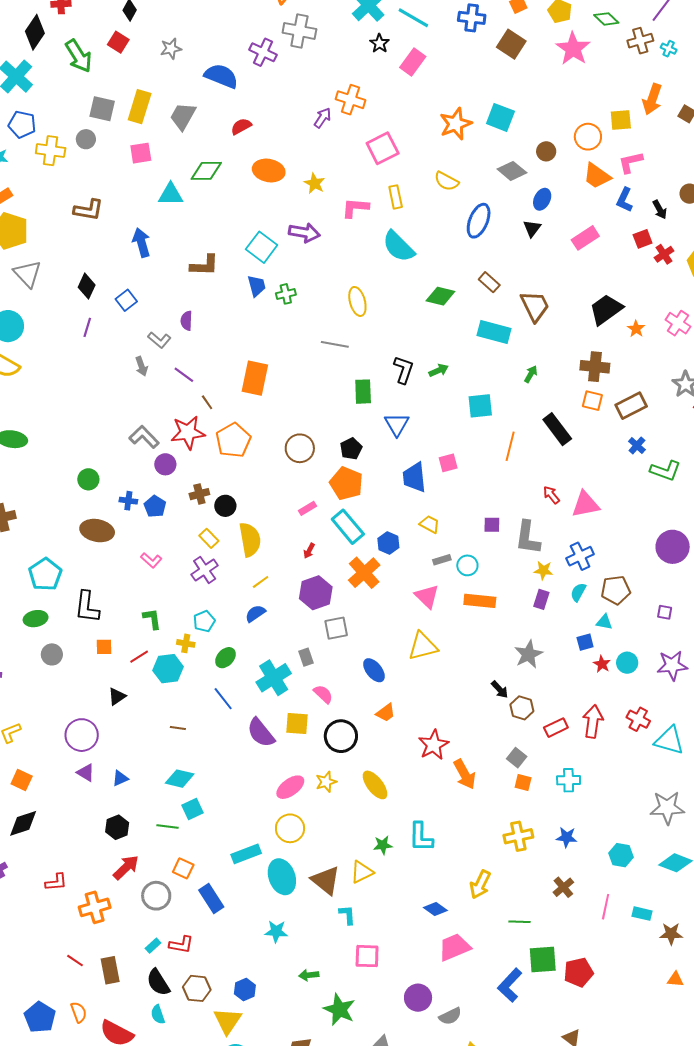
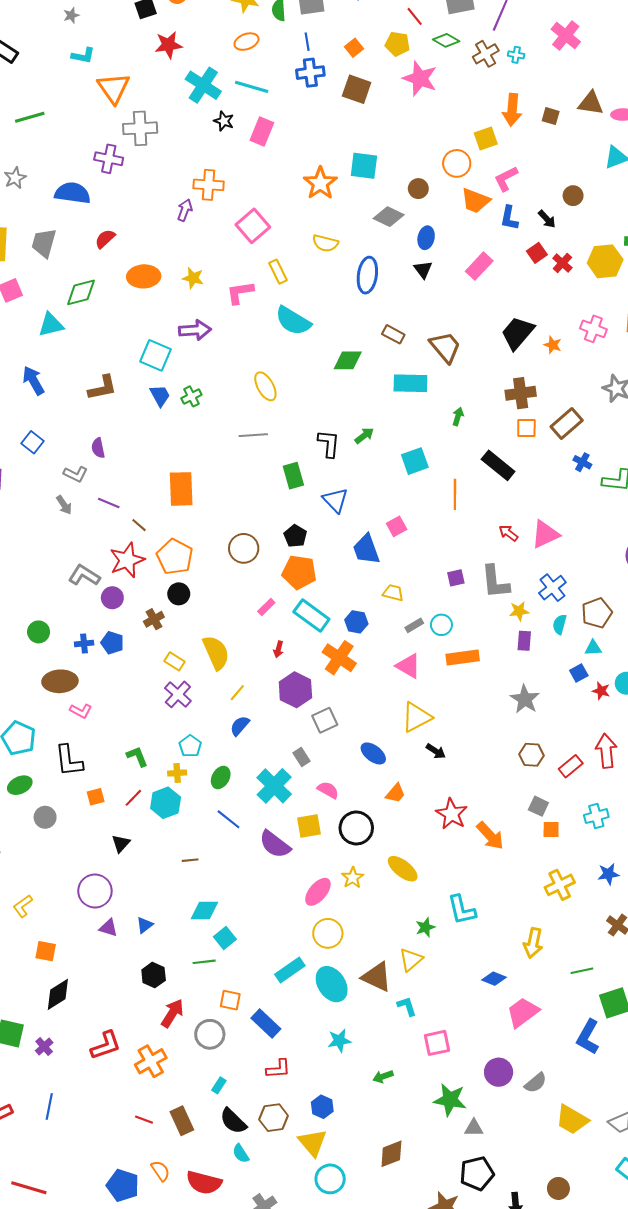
black circle: (225, 506) -> (179, 594), moved
pink L-shape: (151, 560) -> (81, 711), moved
black arrow: (500, 689) -> (436, 751), moved
red L-shape: (56, 882) -> (106, 1045), size x1.4
red L-shape: (181, 945) -> (278, 1069), moved
green star: (339, 1009) -> (450, 1100), moved

